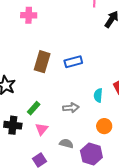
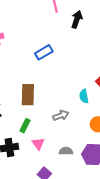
brown rectangle: (42, 62) -> (28, 95), moved
blue rectangle: (73, 62) -> (44, 52), moved

